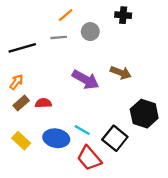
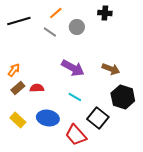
gray line: (59, 37) -> (50, 32), turned 40
black line: (22, 48) -> (19, 21), moved
brown arrow: (121, 73) -> (111, 69), moved
cyan line: (82, 130) -> (75, 97), moved

